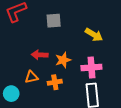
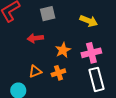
red arrow: (40, 55) -> (35, 38), moved

